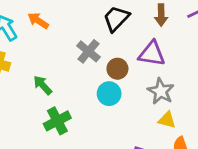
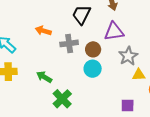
orange arrow: (38, 21) -> (43, 31), moved
gray cross: (88, 51) -> (69, 43), turned -30
gray star: (161, 91) -> (128, 56), turned 30

